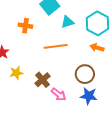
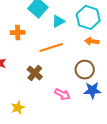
yellow star: (16, 73) -> (18, 108), moved
brown cross: (43, 80) -> (35, 73), moved

